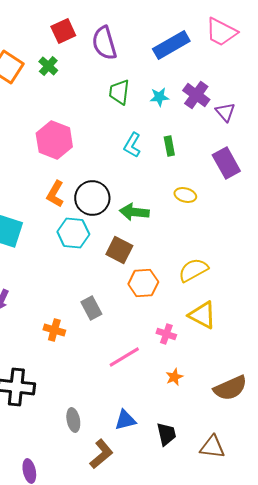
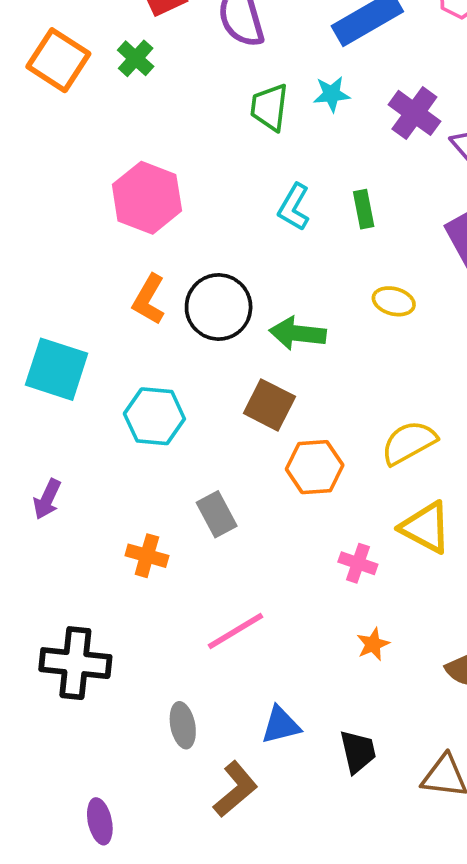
cyan star: (159, 97) -> (332, 94), moved
cyan hexagon: (73, 233) -> (154, 416), moved
pink line: (124, 357) -> (235, 631), moved

